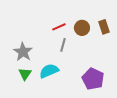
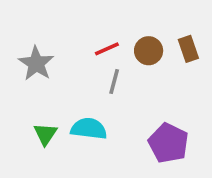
gray star: (23, 52) -> (36, 63), moved
cyan semicircle: (49, 71) -> (89, 129), turned 30

